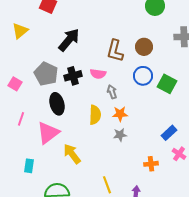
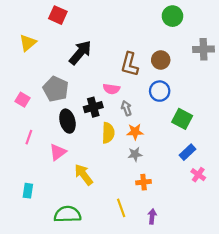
black cross: (73, 76) -> (93, 107), moved
green square: (167, 84) -> (182, 119), moved
pink triangle: (48, 133) -> (58, 152), size x0.7
orange cross: (151, 164) -> (144, 182), moved
cyan rectangle: (29, 166) -> (28, 191), moved

